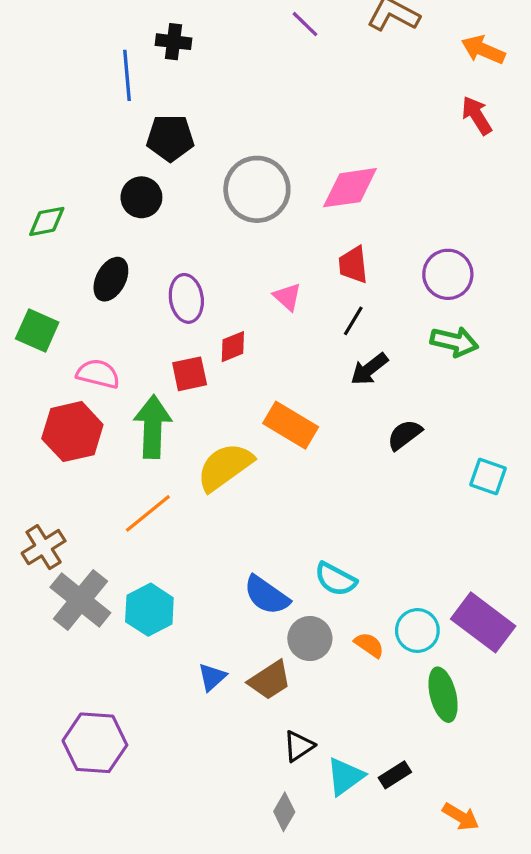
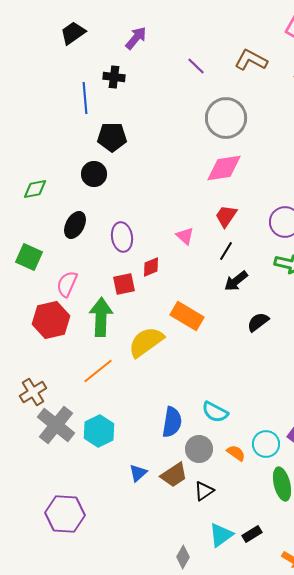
gray circle: (257, 189) -> (226, 118), moved
red trapezoid: (353, 265) -> (226, 216), turned 40
pink semicircle: (98, 374) -> (67, 284), turned -80
blue semicircle: (267, 595) -> (172, 422), turned -116
black triangle: (299, 746) -> (204, 491), moved

